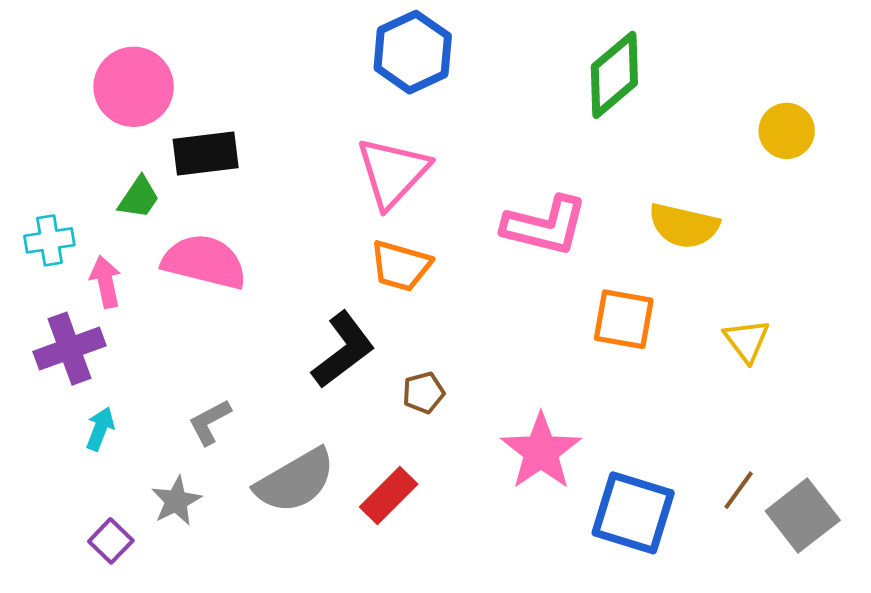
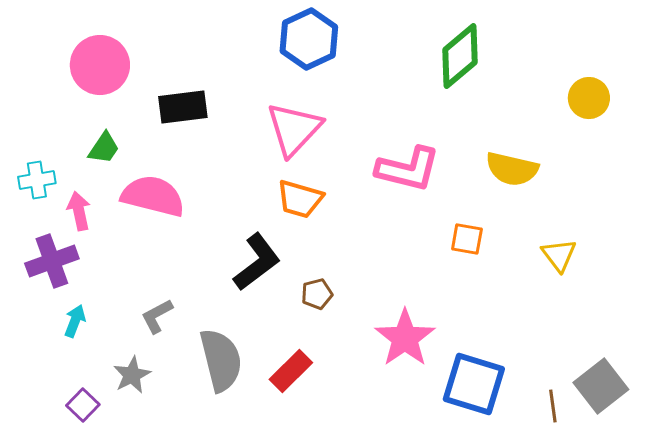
black rectangle: (206, 154) -> (183, 107), moved
orange square: (624, 319) -> (467, 239), size x0.7
gray semicircle: (295, 481) -> (221, 360), turned -74
brown line: (739, 490) -> (553, 406), moved, turned -44

